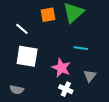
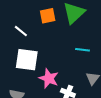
pink star: (61, 68) -> (49, 78), moved

